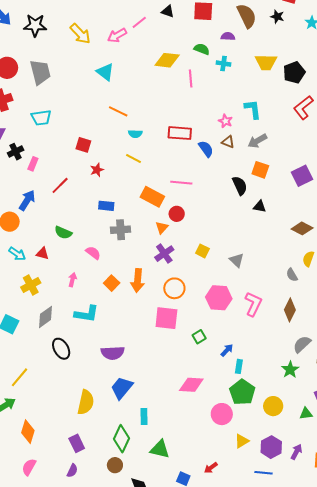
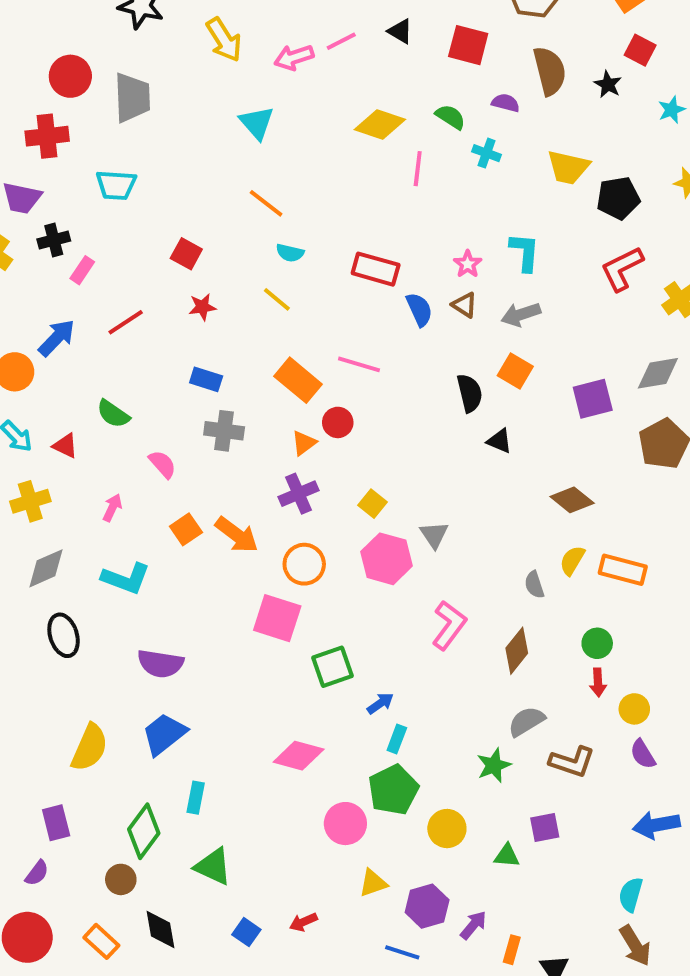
orange arrow: (138, 281) -> (237, 535), turned -70
pink hexagon: (219, 298) -> (387, 559), moved
green square: (199, 337) -> (332, 667), size x1.5

